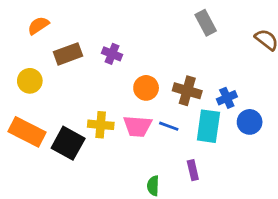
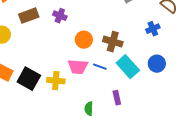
blue cross: (227, 98) -> (153, 29), moved
yellow cross: (101, 125) -> (56, 81), moved
cyan rectangle: (208, 126) -> (128, 67), turned -50

